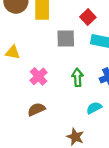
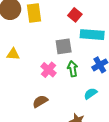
gray square: (66, 39) -> (64, 46), moved
pink cross: (39, 76) -> (49, 70), moved

